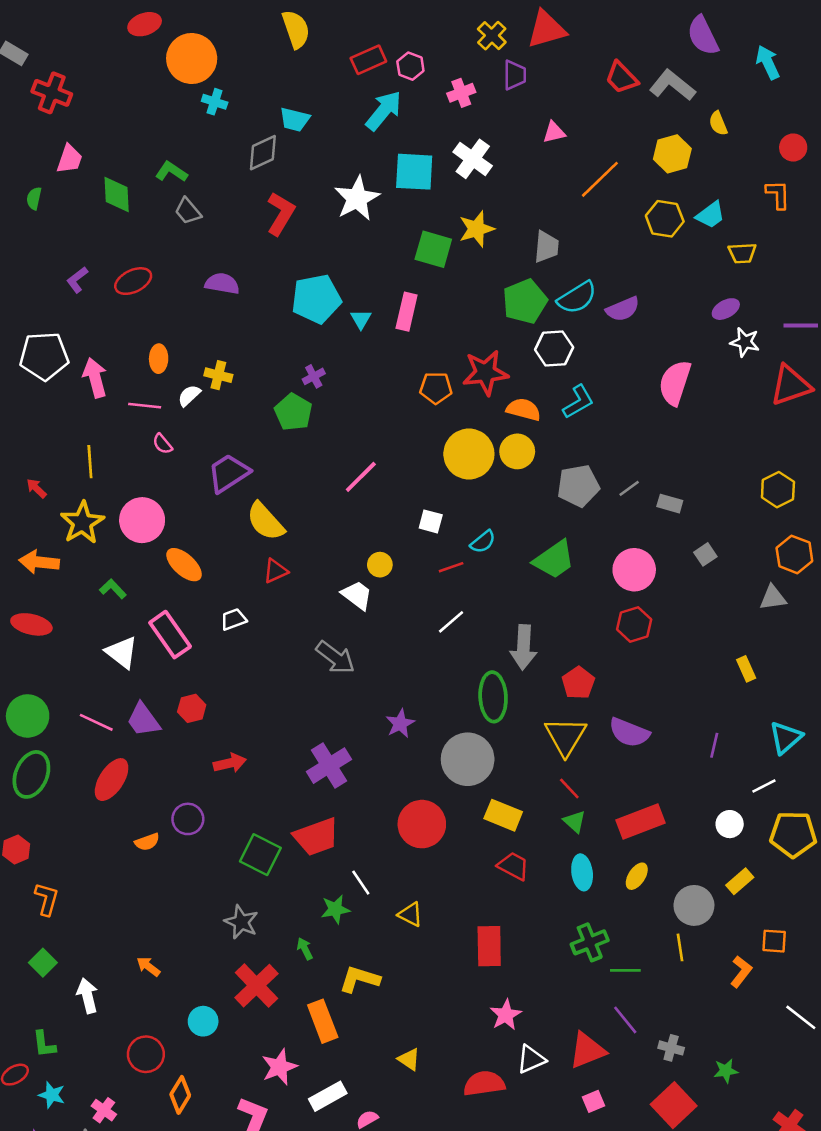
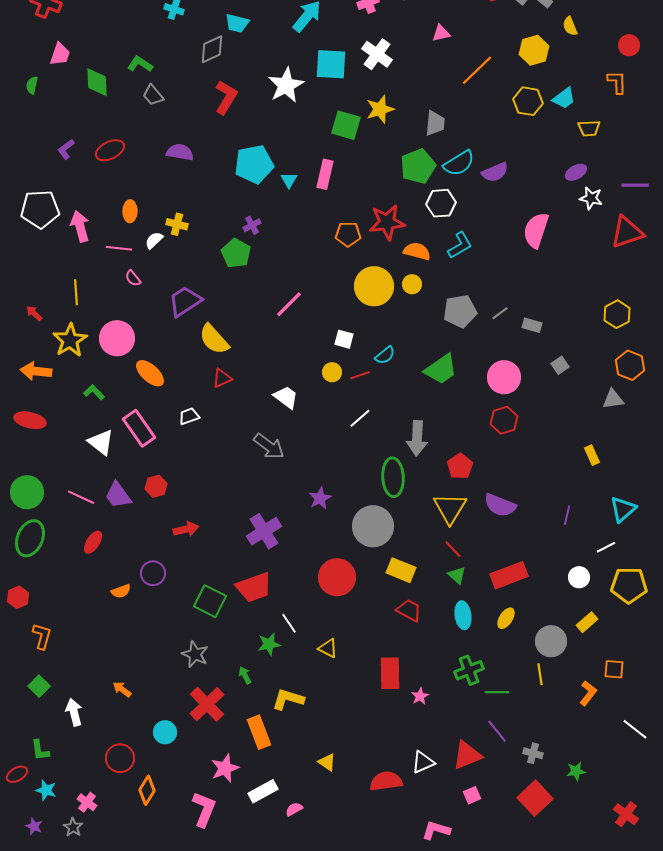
yellow circle: (517, 451) -> (412, 284), size x0.7
yellow circle: (380, 565) -> (332, 372), moved
red ellipse: (112, 780) -> (93, 542), size x0.7
pink star: (506, 1015) -> (420, 696), moved, size x0.7

